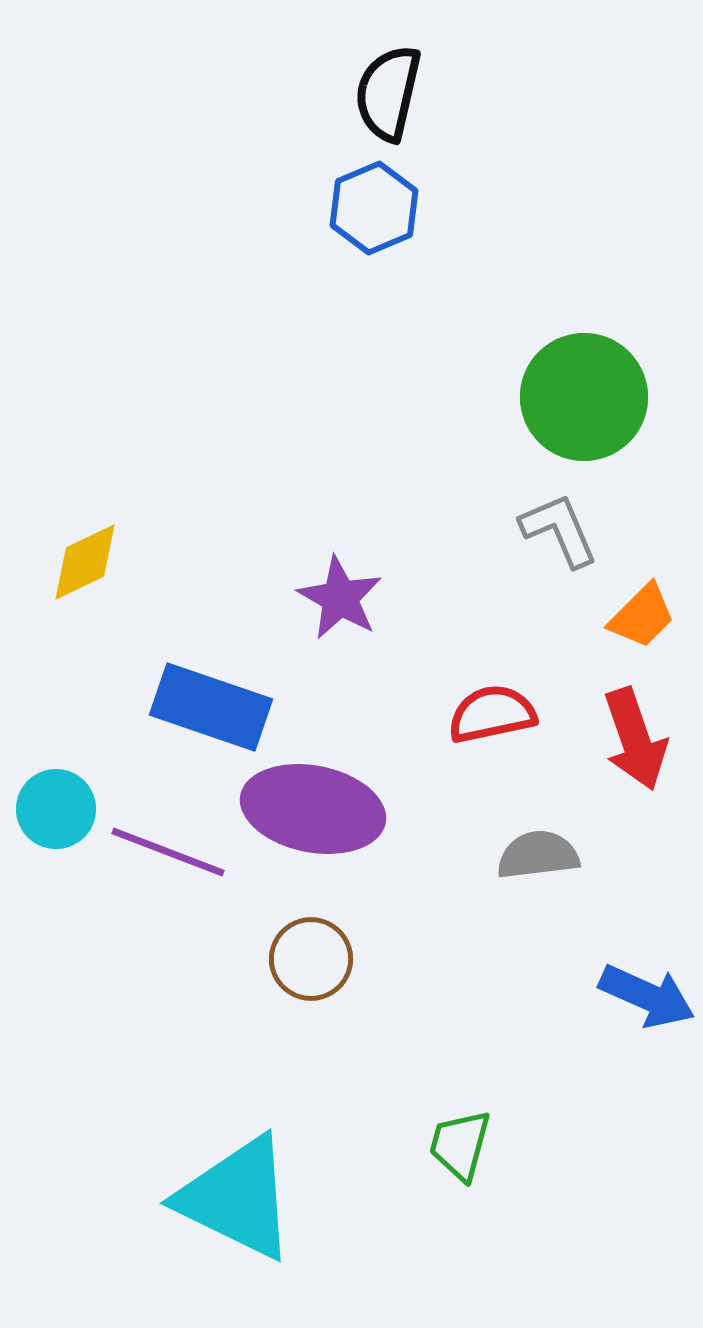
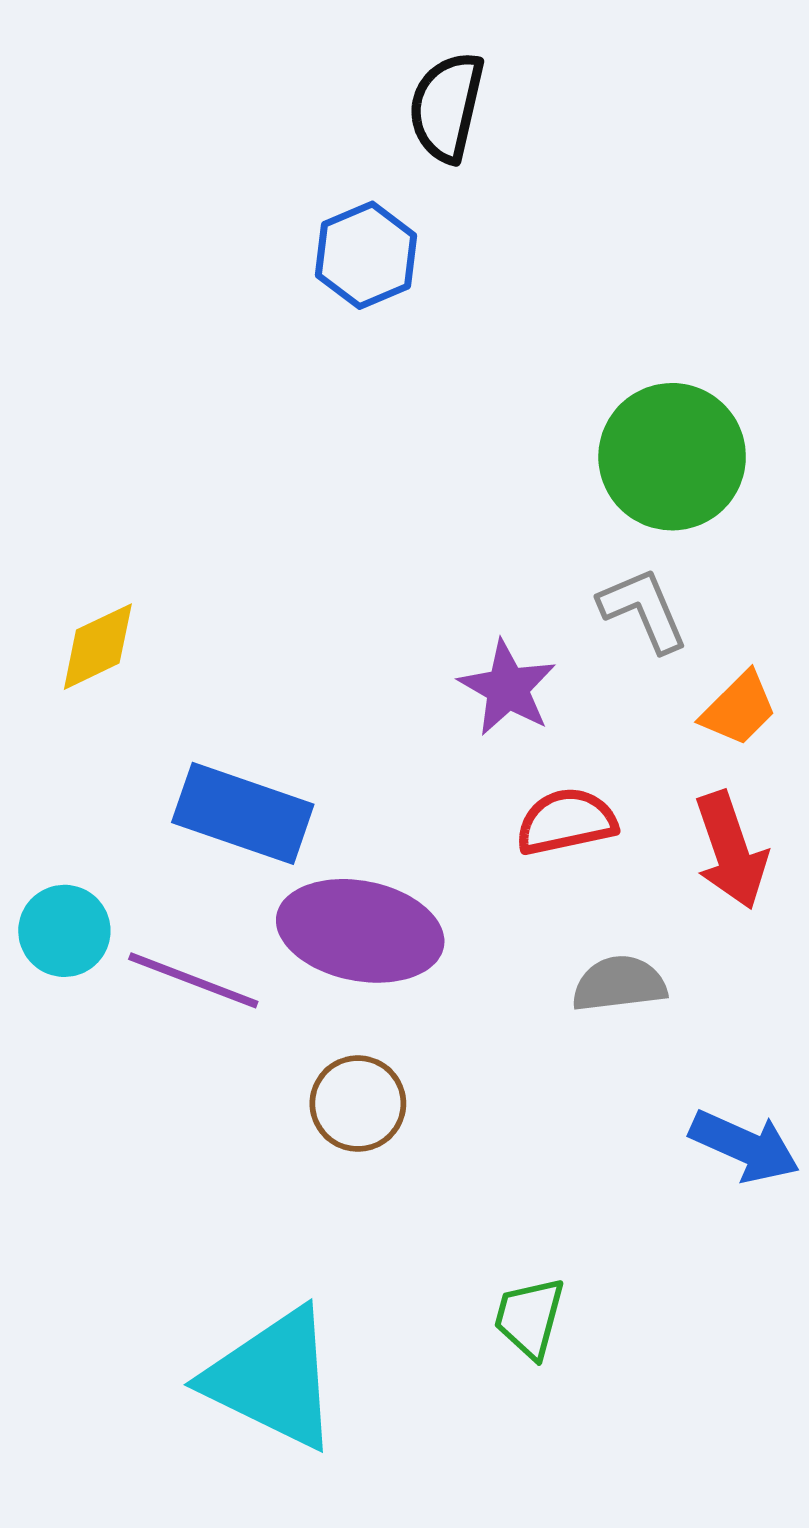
blue hexagon: (374, 208) -> (366, 255), moved
purple star: (340, 598) -> (508, 688), moved

